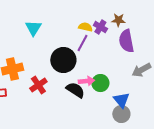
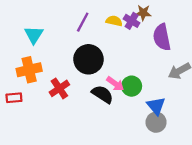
brown star: (118, 20) -> (143, 13), moved
cyan triangle: (33, 28) -> (34, 35), moved
purple line: (82, 43) -> (83, 22), moved
pink arrow: (86, 81) -> (115, 84), turned 42

